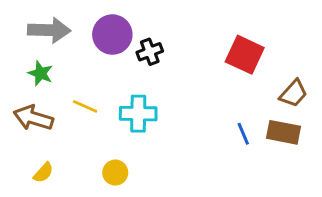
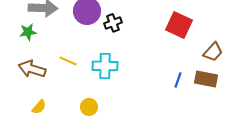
green star: (40, 73) -> (28, 32), moved, turned -30
blue line: (243, 134) -> (178, 80), turned 42

